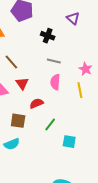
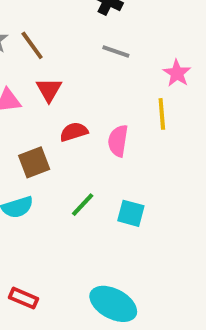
pink semicircle: (55, 82) -> (118, 141), moved
brown square: (18, 121) -> (34, 162), turned -35
green line: (50, 124) -> (83, 205), moved

